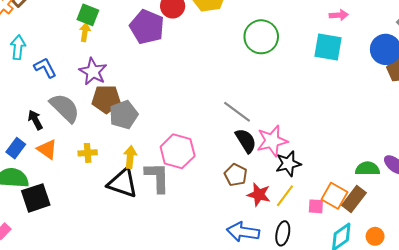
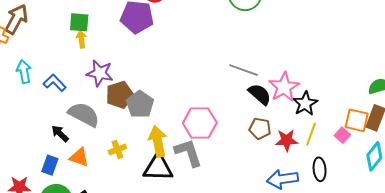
yellow arrow: (130, 157) -> (158, 141), size x1.4
pink square: (316, 206) -> (342, 135), turned -35

